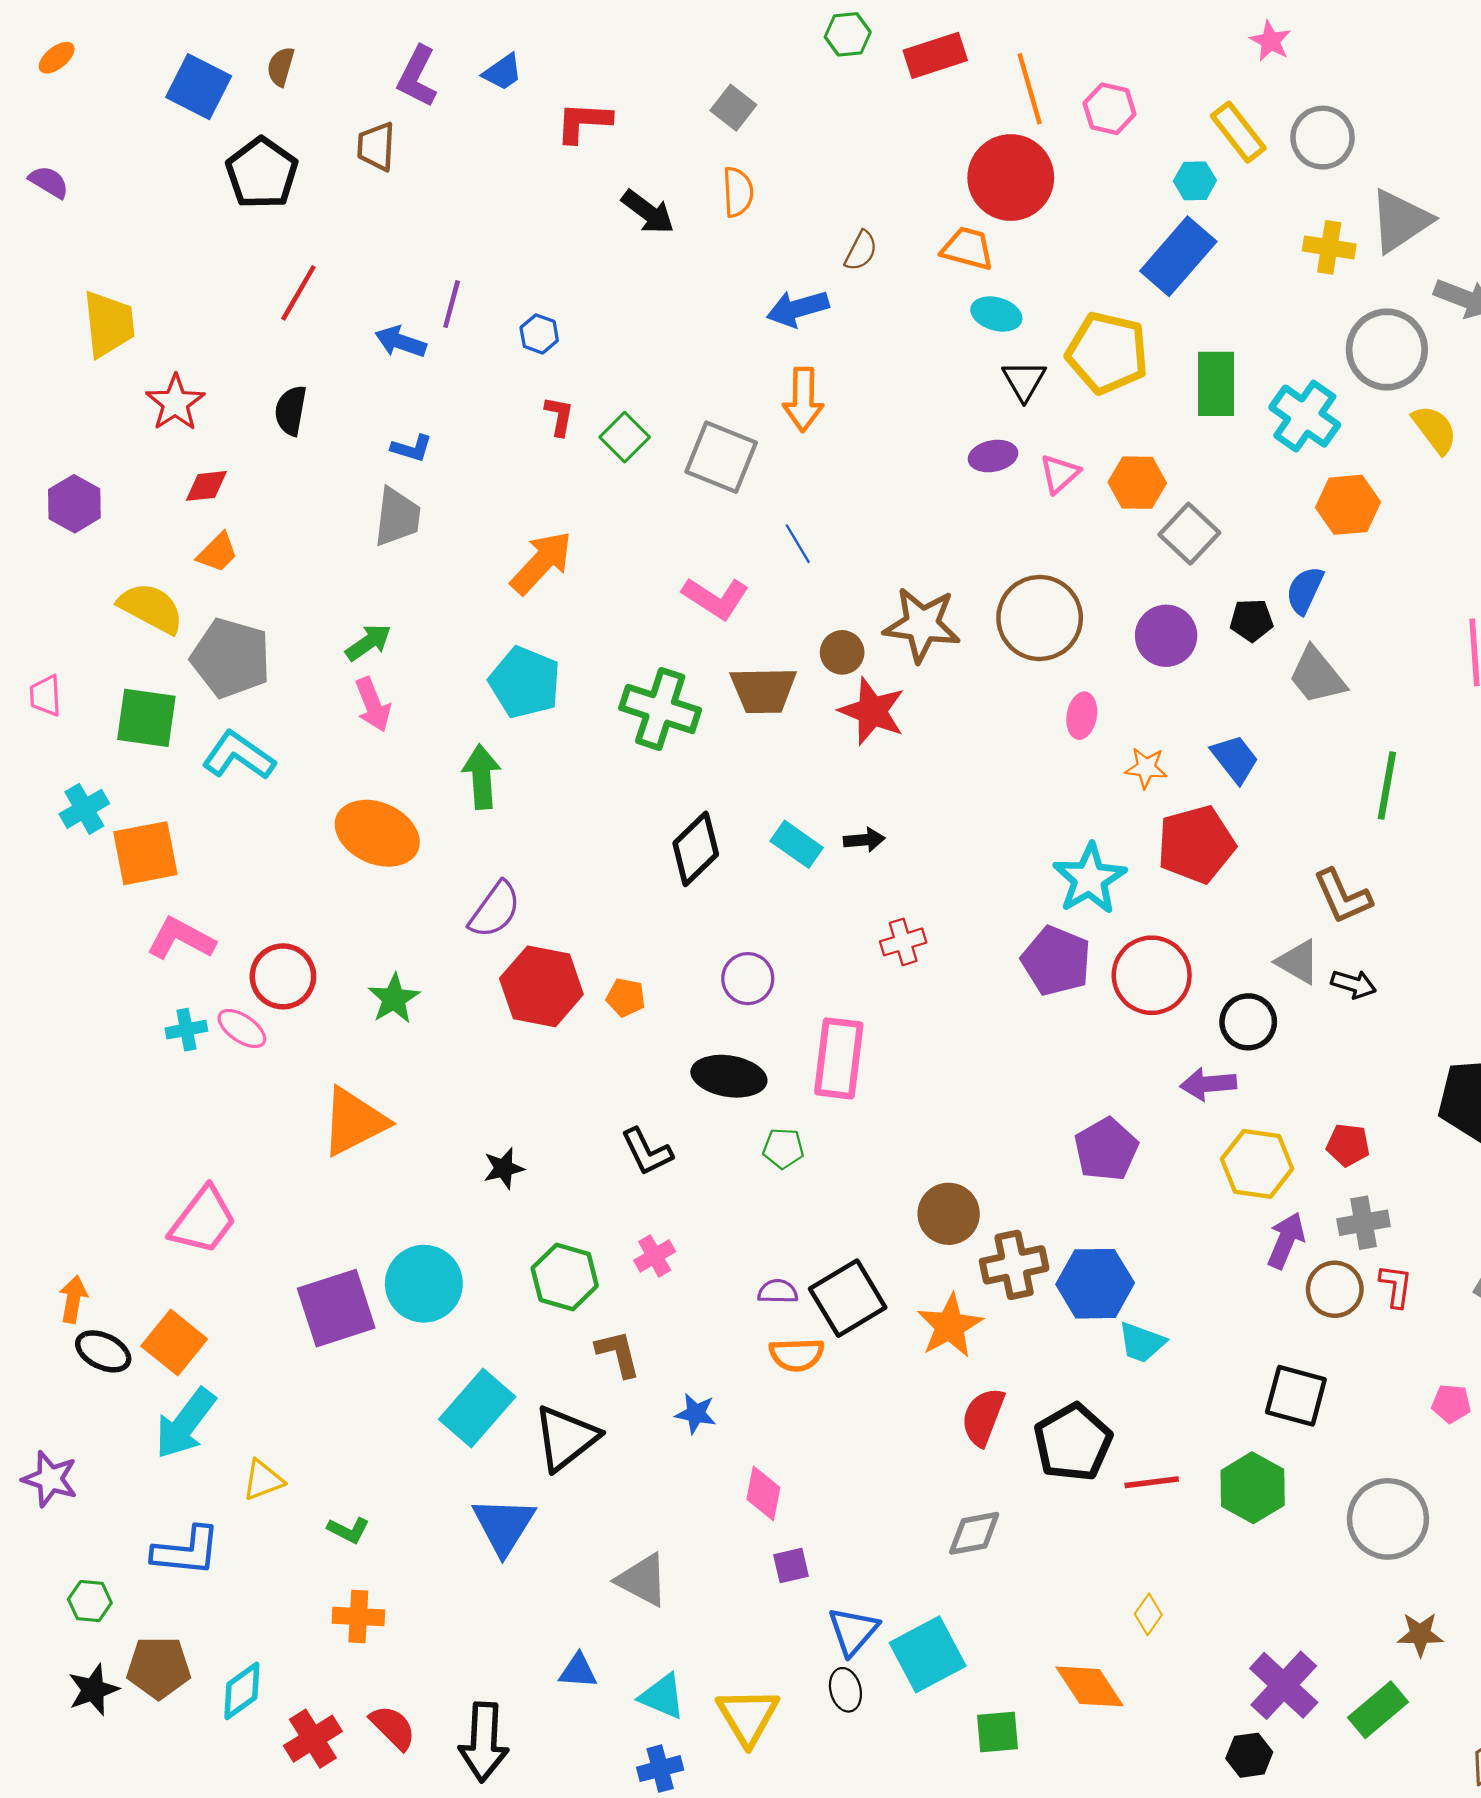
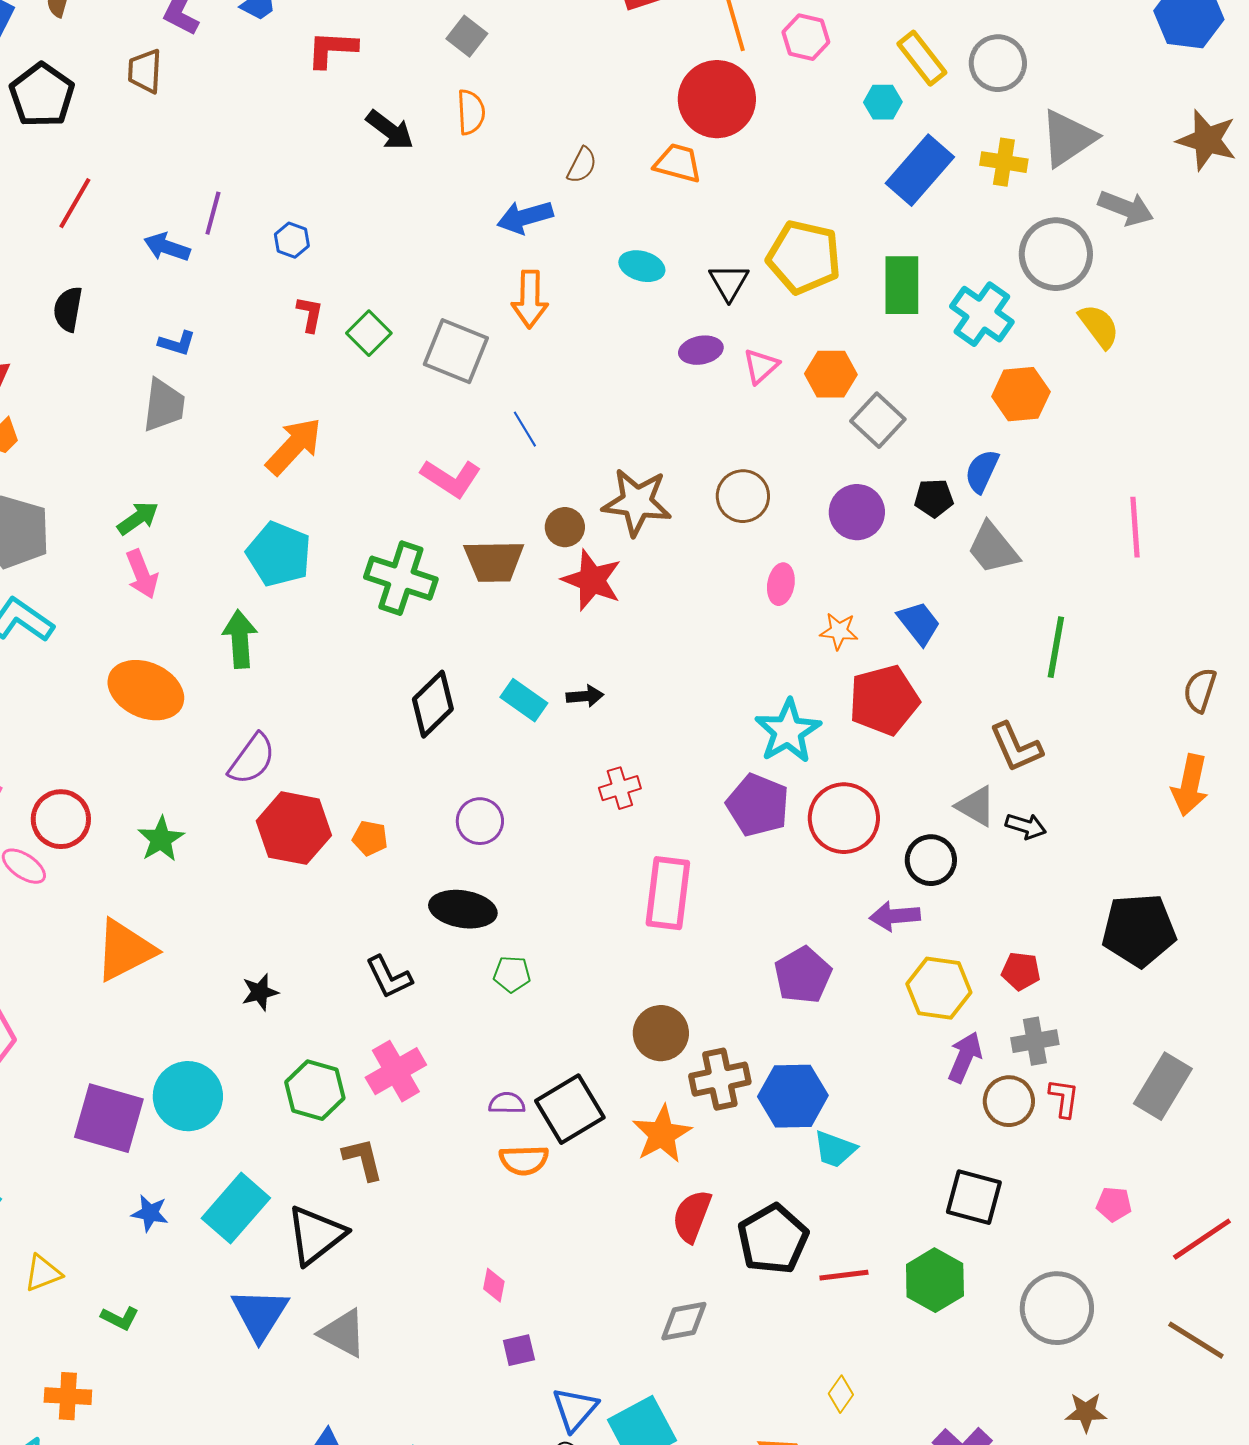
blue rectangle: (1178, 256) -> (920, 170), moved
cyan ellipse: (996, 314) -> (642, 266), moved
brown circle: (1040, 618) -> (743, 496), size x0.7
pink rectangle: (839, 1058) -> (668, 893), moved
pink cross: (655, 1256) -> (396, 1071), size x1.6
purple square: (336, 1308) -> (109, 1118), turned 34
blue star: (696, 1414) -> (150, 1213), moved
pink diamond: (763, 1493) -> (494, 1285), size x0.7
gray triangle: (642, 1580) -> (343, 1333), moved
orange cross: (358, 1617) -> (68, 1396), moved

